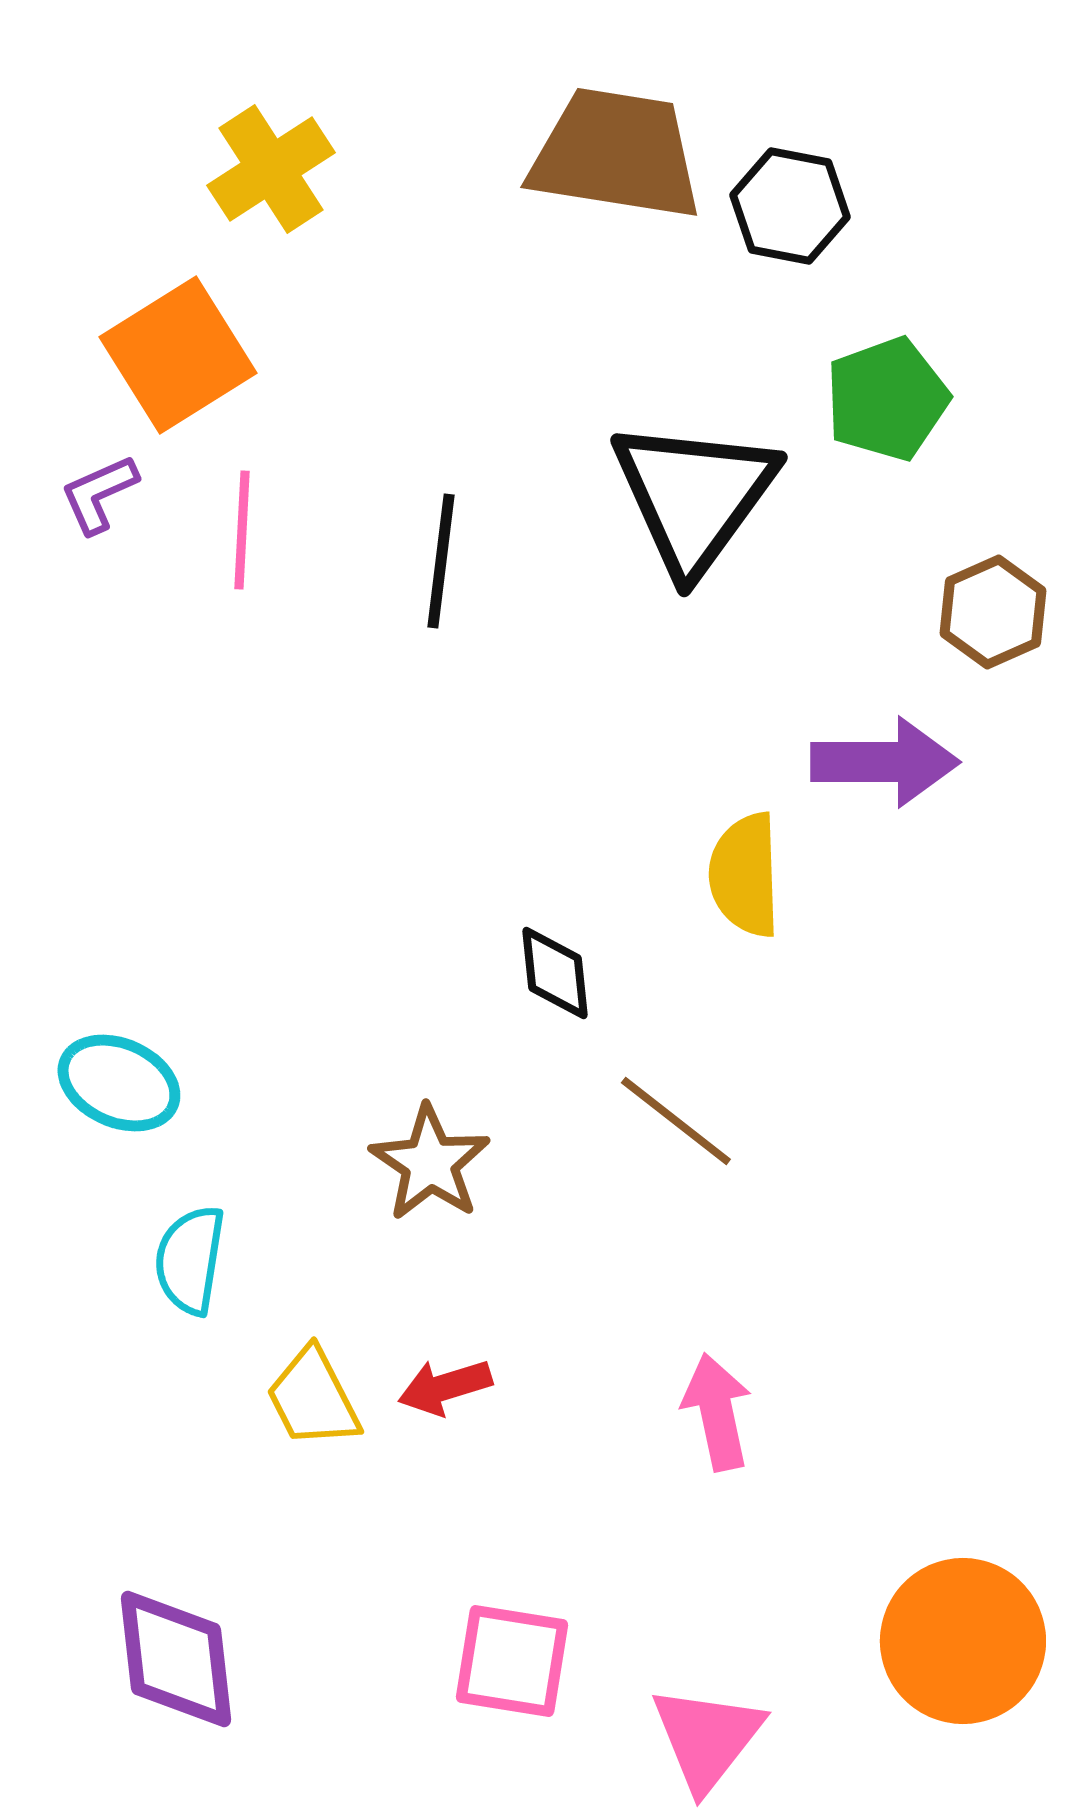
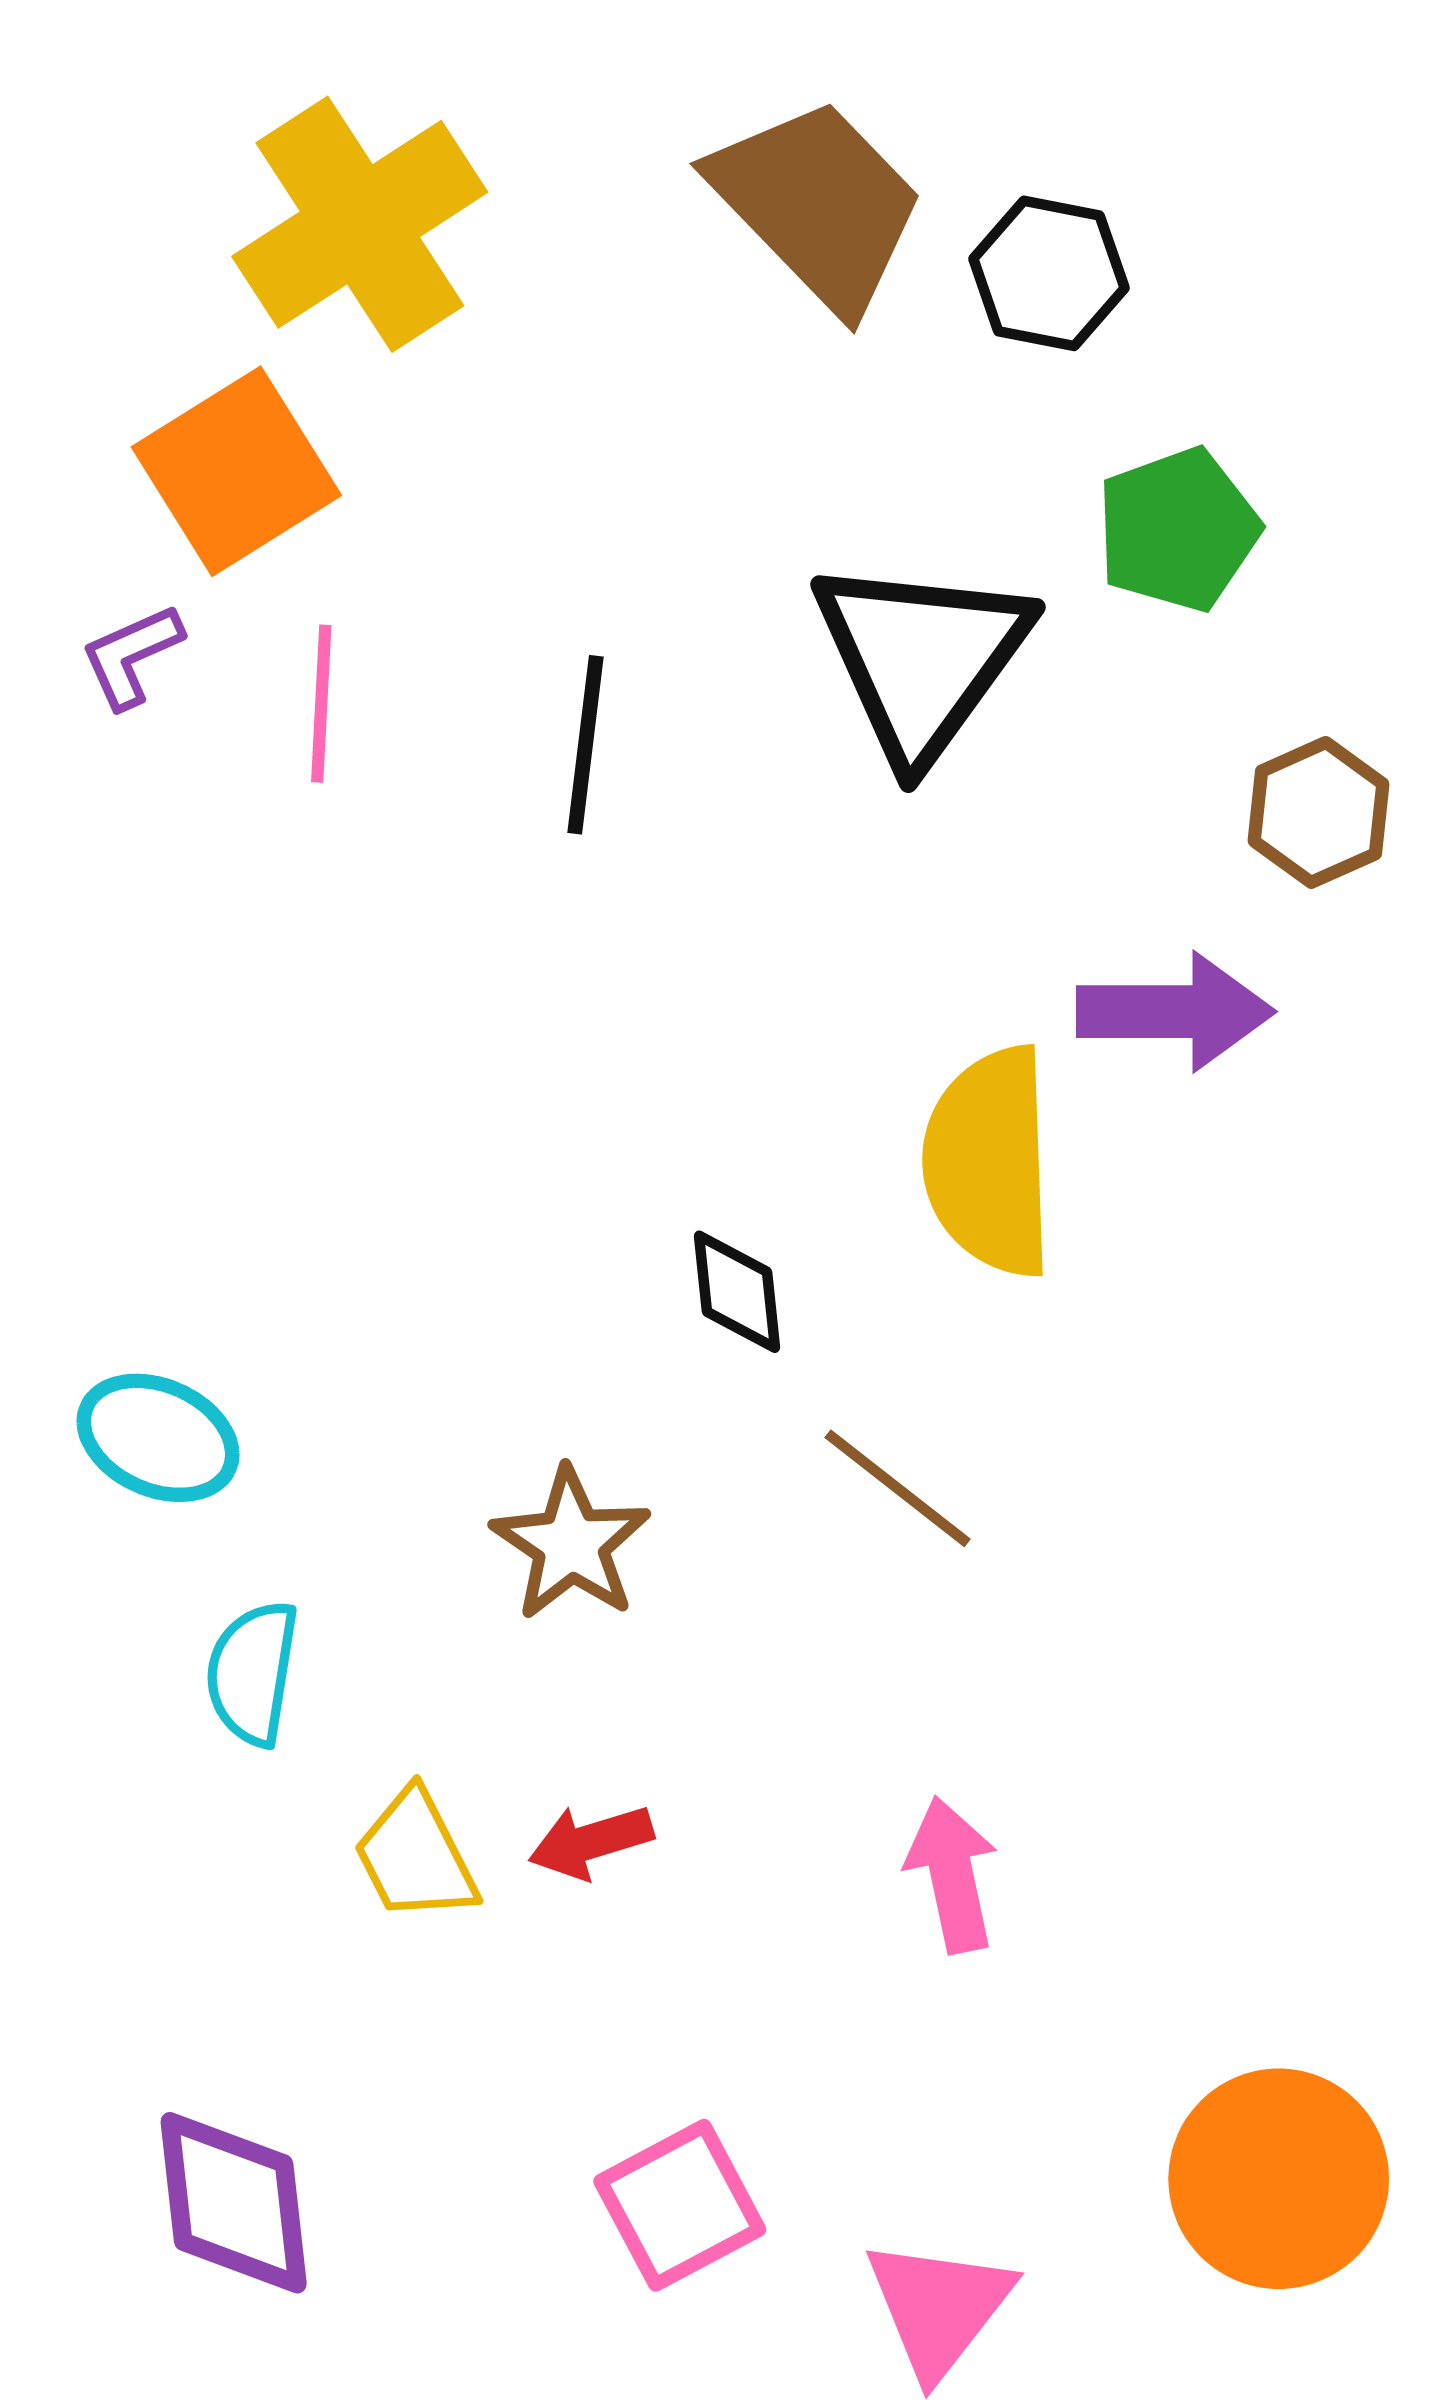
brown trapezoid: (616, 154) -> (818, 204), turned 37
yellow cross: (271, 169) -> (360, 224), size x1.5
yellow semicircle: (745, 875) -> (989, 1162), size x1.4
pink square: (512, 1661) -> (680, 2205), turned -37

